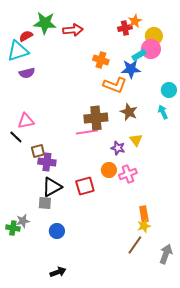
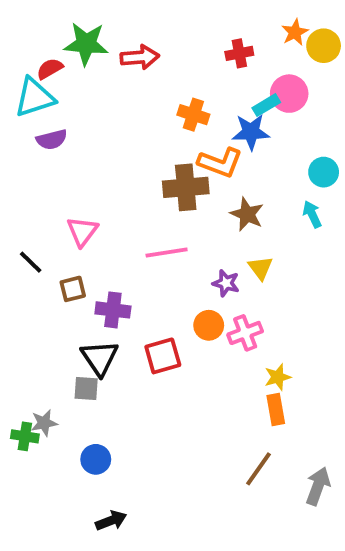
orange star: (135, 21) -> (295, 32), moved
yellow circle: (154, 36) -> (324, 46), moved
brown cross: (96, 118) -> (186, 187), moved
pink triangle: (26, 121) -> (82, 231), moved, turned -42
purple cross: (47, 162) -> (113, 310), moved
black triangle: (52, 187) -> (100, 358), turned -35
yellow star: (144, 226) -> (278, 377), moved
blue circle: (57, 231) -> (96, 459), moved

